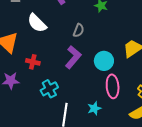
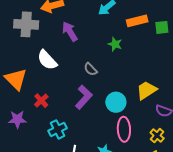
gray semicircle: (79, 30) -> (91, 69), turned 112
red cross: (33, 62) -> (41, 101), turned 32

